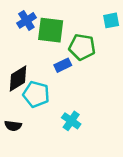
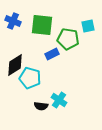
blue cross: (26, 20) -> (13, 21), moved, turned -35
cyan square: (111, 20) -> (88, 26), moved
black semicircle: (13, 126) -> (41, 106), moved

